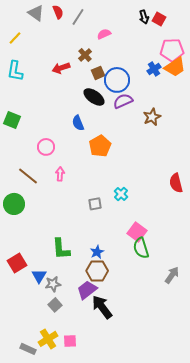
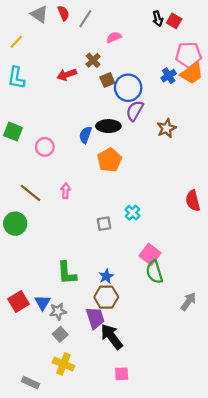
black ellipse: (94, 97) -> (108, 126), moved, turned -35
purple semicircle: (123, 101) -> (135, 111), turned -36
blue semicircle: (78, 123) -> (85, 135), turned 42
pink circle: (46, 147) -> (45, 147), moved
red square: (17, 263) -> (18, 301), moved
purple trapezoid: (87, 290) -> (95, 318), turned 110
yellow cross: (48, 339) -> (63, 364), moved, turned -36
pink square: (70, 341) -> (122, 374), moved

